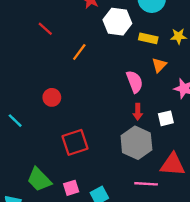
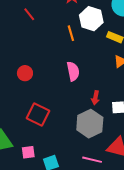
orange line: (79, 52) -> (71, 33), moved, turned -63
pink semicircle: (134, 82) -> (73, 71), moved
red square: (75, 142) -> (38, 114), turned 35

